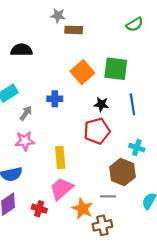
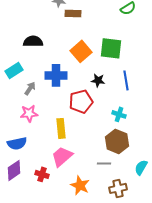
black semicircle: (21, 50) -> (33, 41), moved
blue cross: (55, 99) -> (56, 75), size x1.5
red pentagon: (97, 131) -> (81, 101), moved
cyan cross: (137, 148) -> (119, 114), moved
orange star: (82, 209) -> (80, 185), moved
brown cross: (102, 225) -> (118, 188), moved

